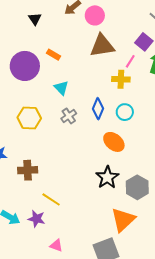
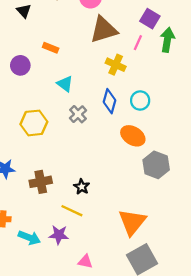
purple circle: (25, 66) -> (20, 65), size x0.6
yellow cross: (121, 79) -> (116, 65), moved, turned 30
black star: (107, 177) -> (82, 187), moved, size x0.6
gray hexagon: (137, 187) -> (156, 165), moved
orange triangle: (123, 220) -> (132, 222), moved

